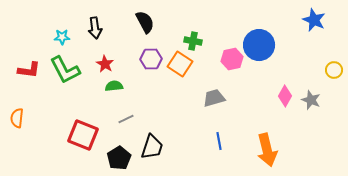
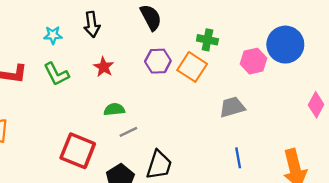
green L-shape: (65, 70) -> (56, 74), size x0.7
green semicircle: (114, 86) -> (114, 109), moved

